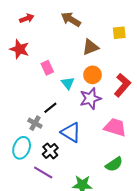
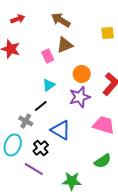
brown triangle: (90, 47) -> (65, 45), moved
pink rectangle: (47, 68) -> (48, 56), moved
cyan triangle: (68, 83) -> (49, 85), moved, turned 32

